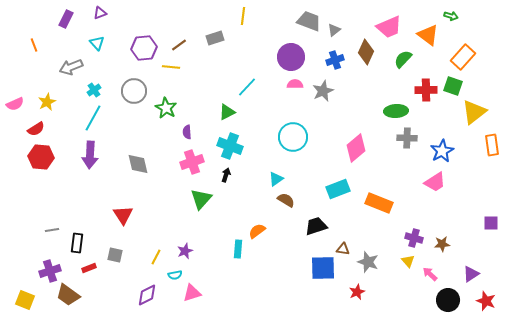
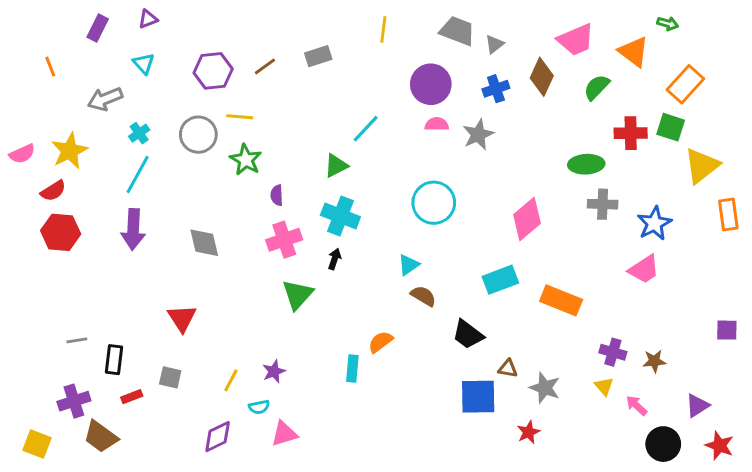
yellow line: (243, 16) -> (383, 29), moved
yellow line: (171, 67) -> (240, 117), moved
yellow star: (47, 102) -> (70, 151), size x1.4
black trapezoid: (316, 226) -> (468, 334), turned -125

